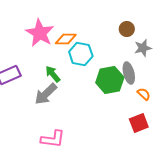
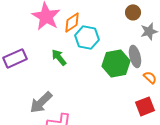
orange diamond: (66, 39) -> (72, 22), turned -35
gray arrow: (46, 94) -> (41, 102), moved

